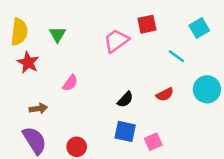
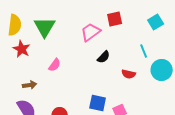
green triangle: (57, 34) -> (45, 27), size x1.6
cyan line: (176, 56) -> (144, 51), moved, turned 32
red semicircle: (165, 94) -> (129, 74), turned 40
black semicircle: (125, 100) -> (104, 57), moved

